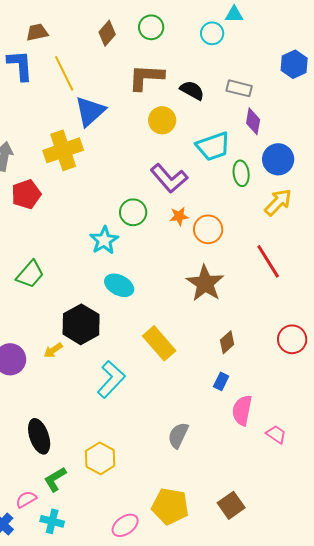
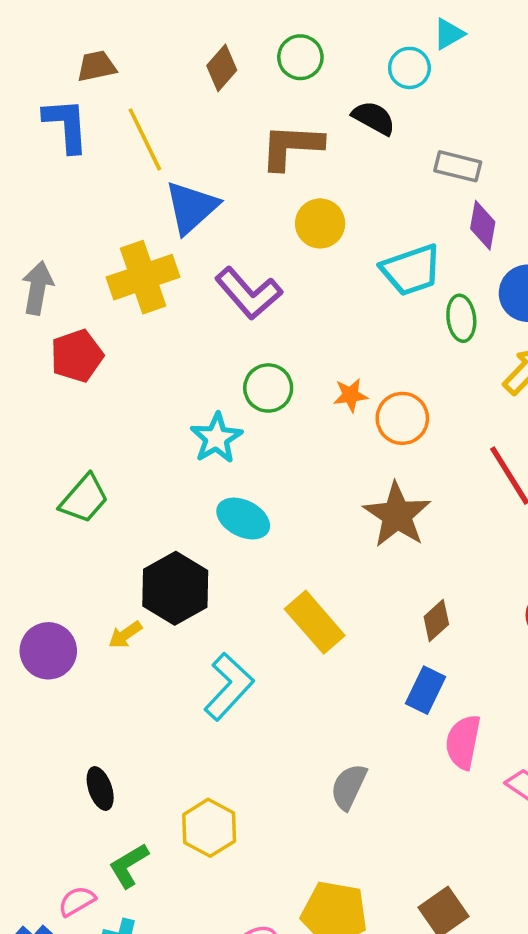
cyan triangle: (234, 14) -> (449, 34), turned -30
black semicircle: (192, 90) -> (374, 118), moved
purple L-shape: (169, 178) -> (249, 293), moved
blue rectangle: (221, 381) -> (426, 690), size x1.4
black ellipse: (39, 436) -> (100, 789), size x0.7

